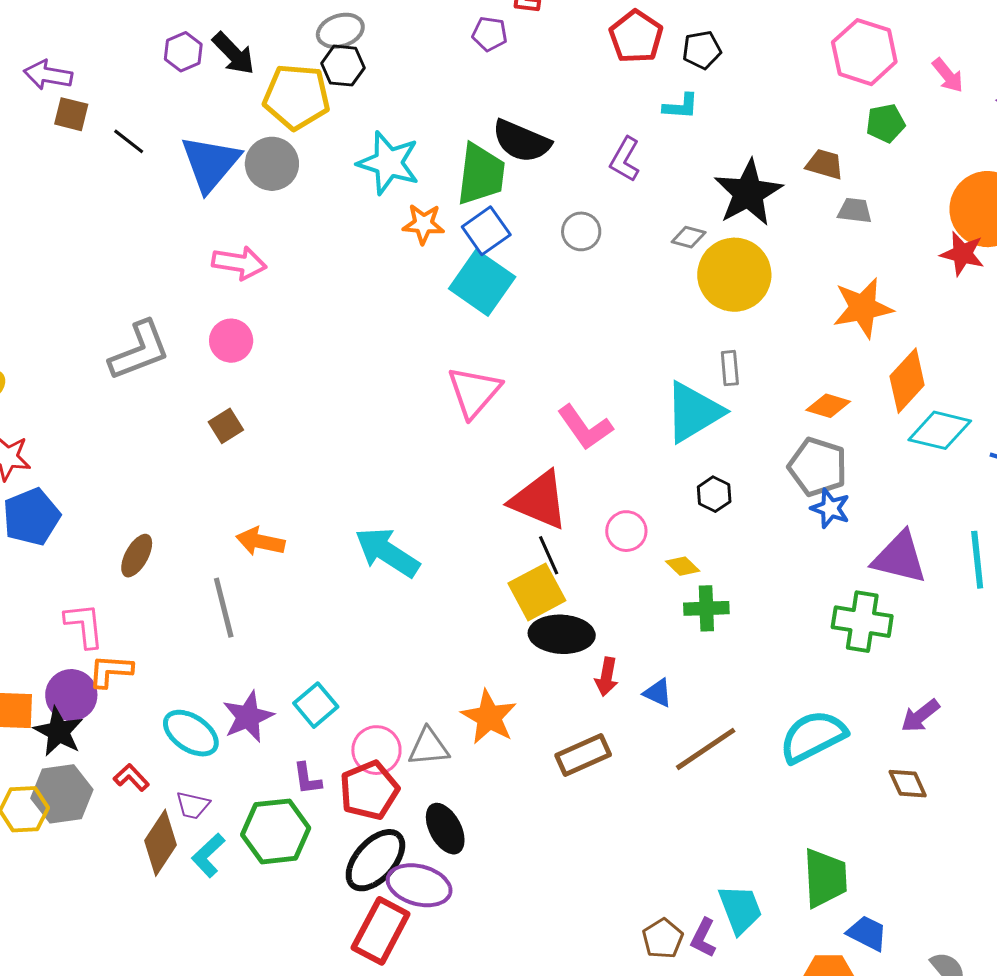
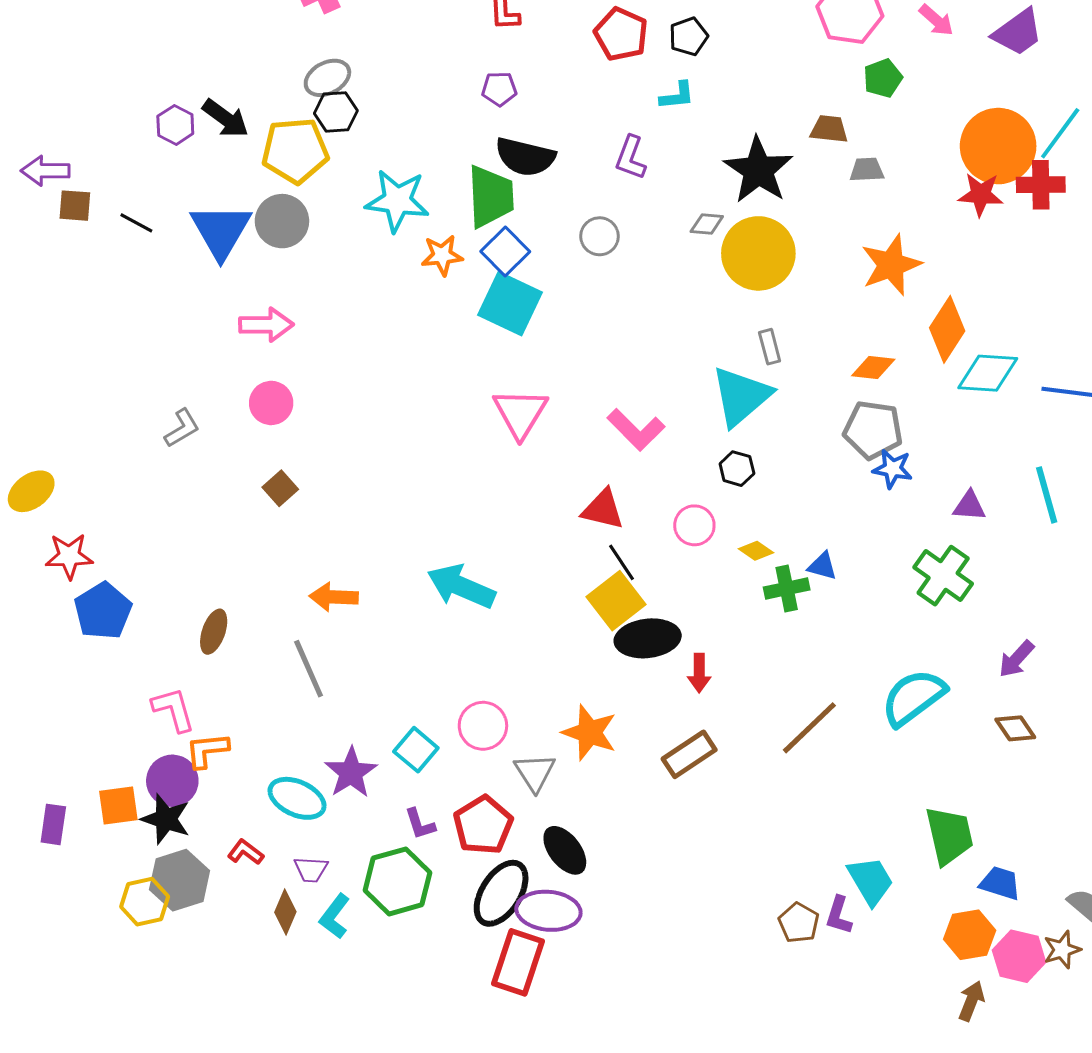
purple pentagon: (490, 34) -> (499, 89), moved
gray L-shape: (139, 351) -> (182, 428), size x0.6
black hexagon: (714, 494) -> (737, 469), moved
red triangle: (539, 500) -> (603, 509), size x0.7
purple triangle: (900, 558) -> (969, 506), size x0.6
green cross: (862, 622) -> (943, 576), turned 36
blue triangle: (658, 693) -> (822, 566), moved
gray triangle: (429, 747) -> (535, 772), turned -48
pink circle: (376, 750) -> (483, 726), moved
brown diamond: (161, 843) -> (285, 912), size x0.7

